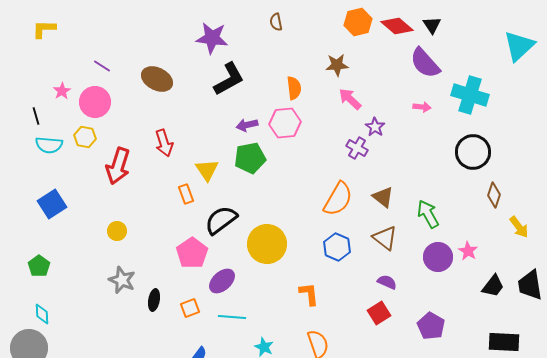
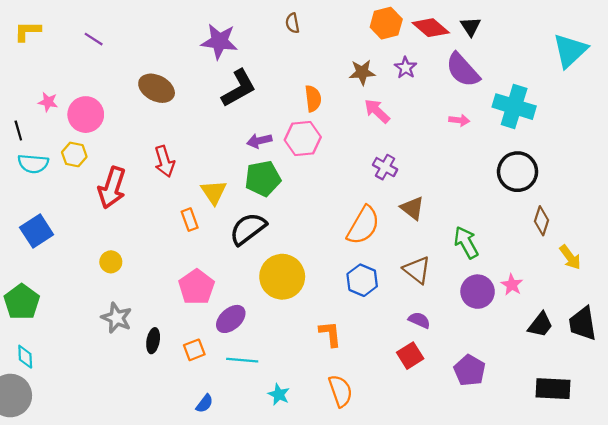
purple line: (102, 66) -> (94, 39), moved
pink star: (62, 91) -> (48, 102), turned -30
purple star: (375, 127) -> (406, 68), moved
brown triangle: (383, 197) -> (412, 208), moved
black semicircle: (221, 220) -> (248, 229), moved
green pentagon: (39, 266) -> (22, 302), size x1.4

